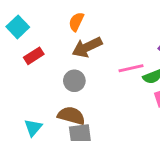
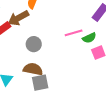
brown arrow: (87, 47) -> (18, 18), moved

